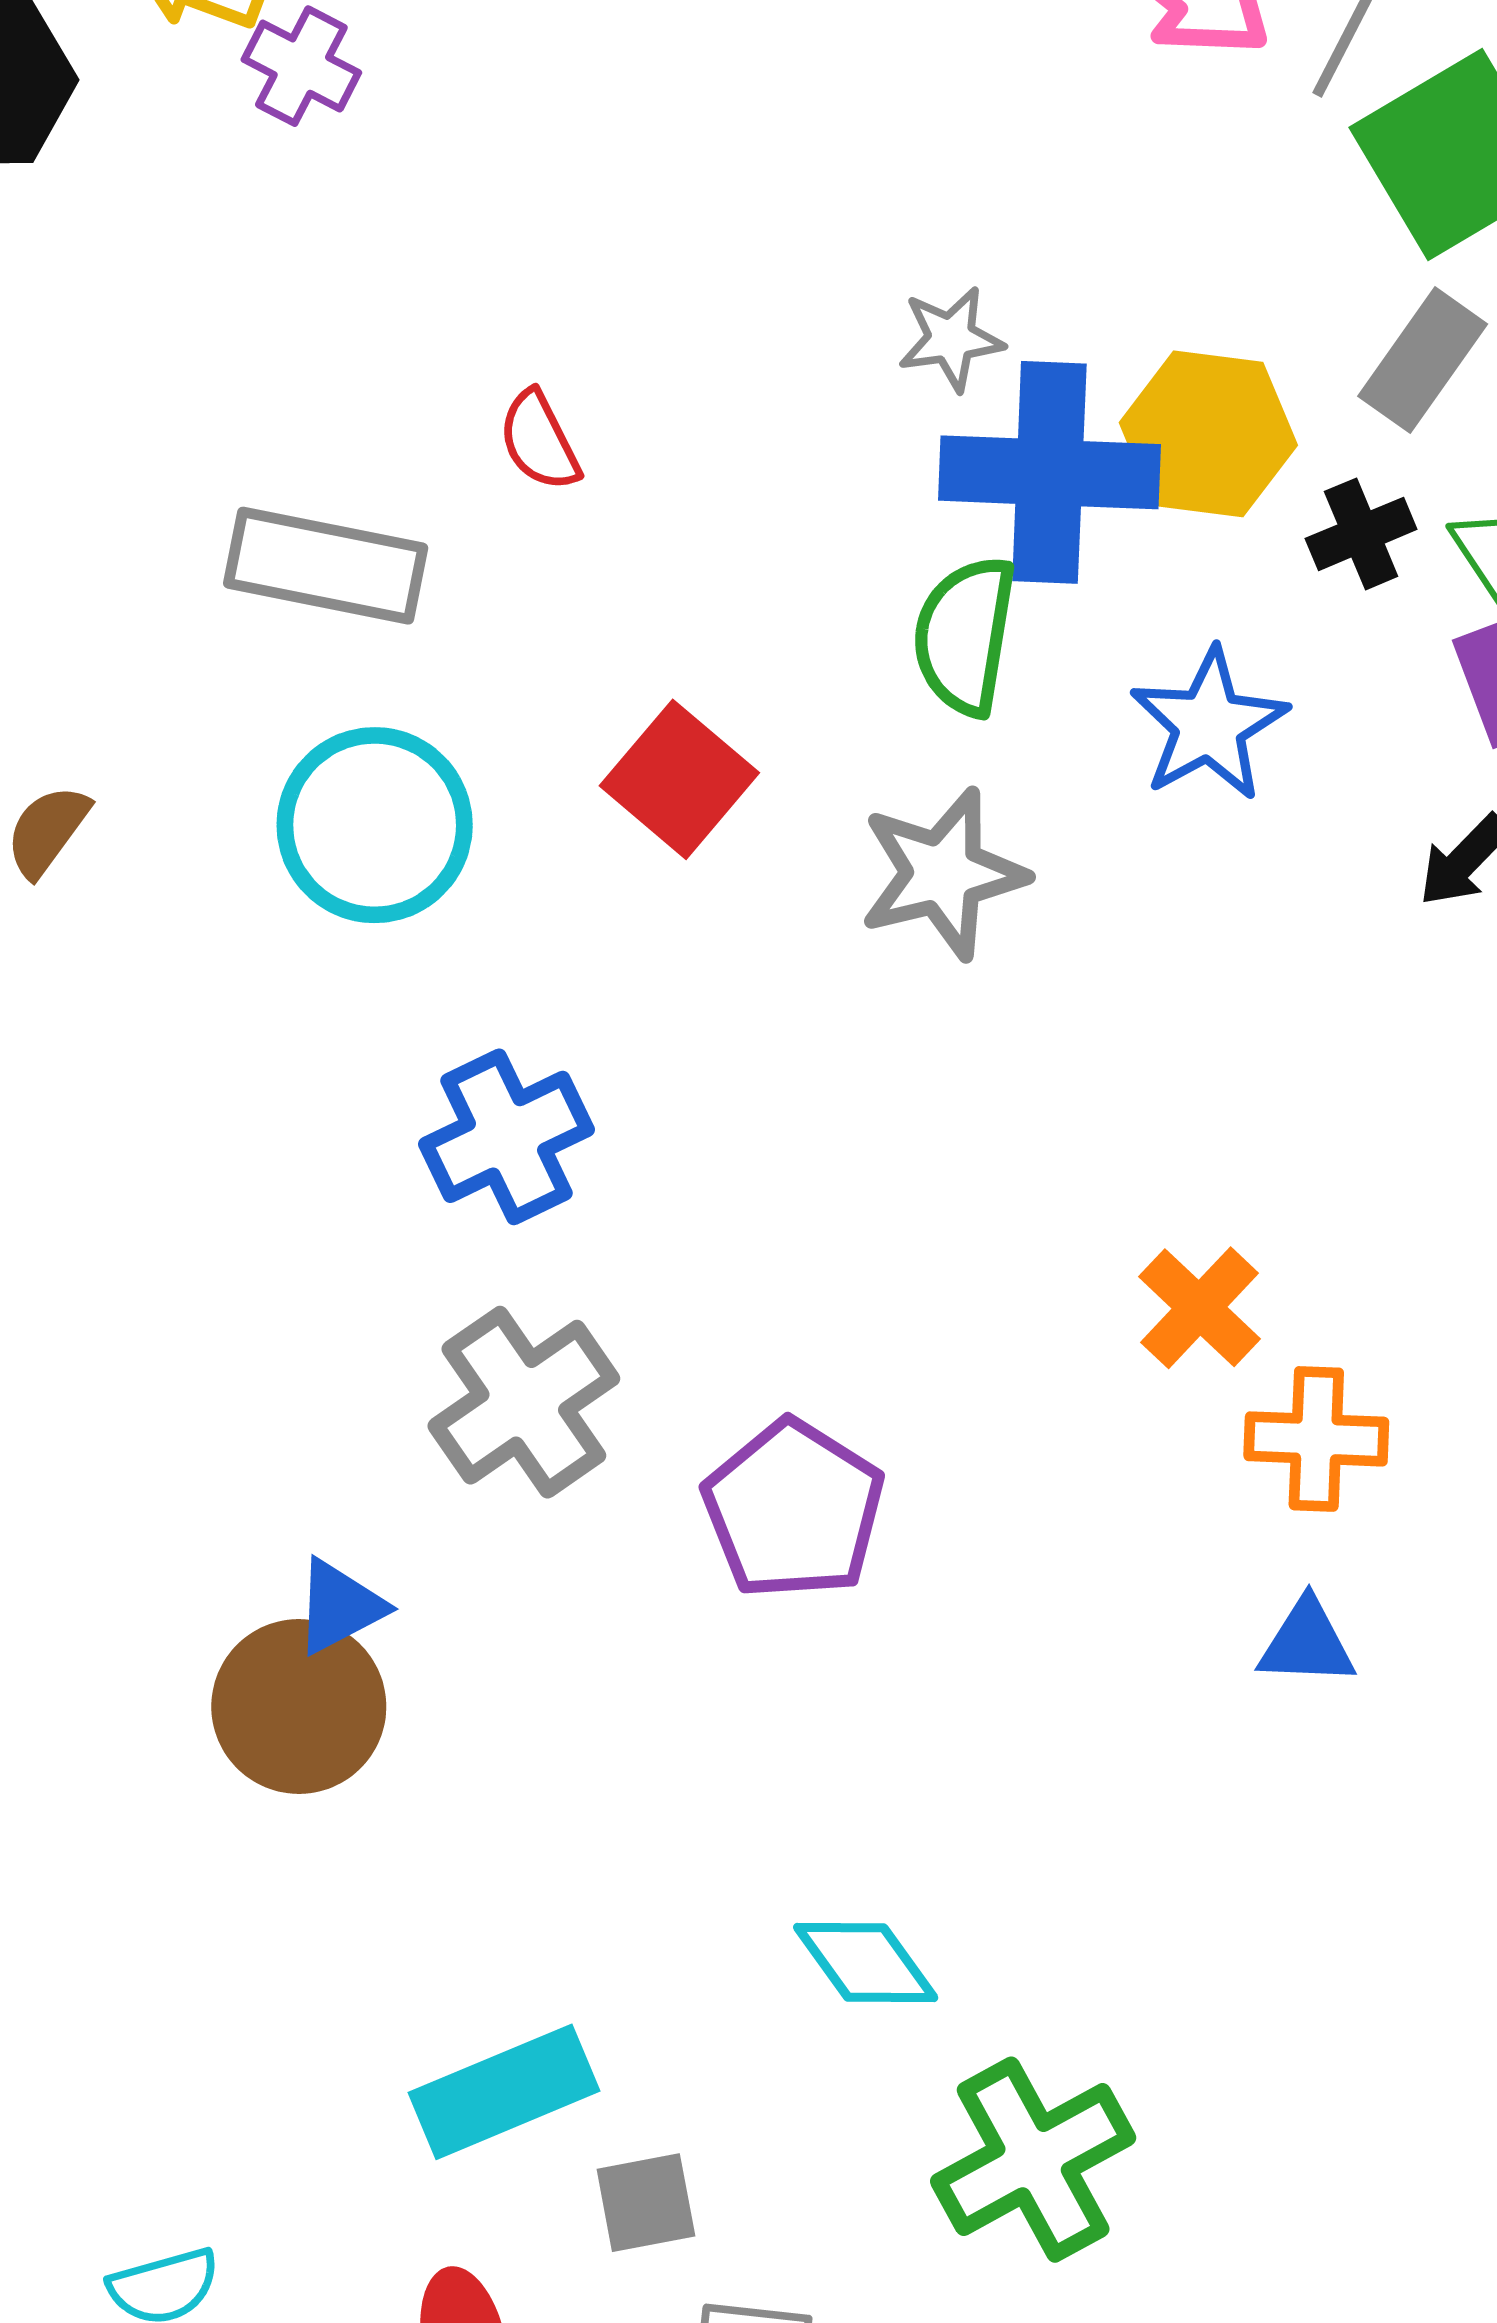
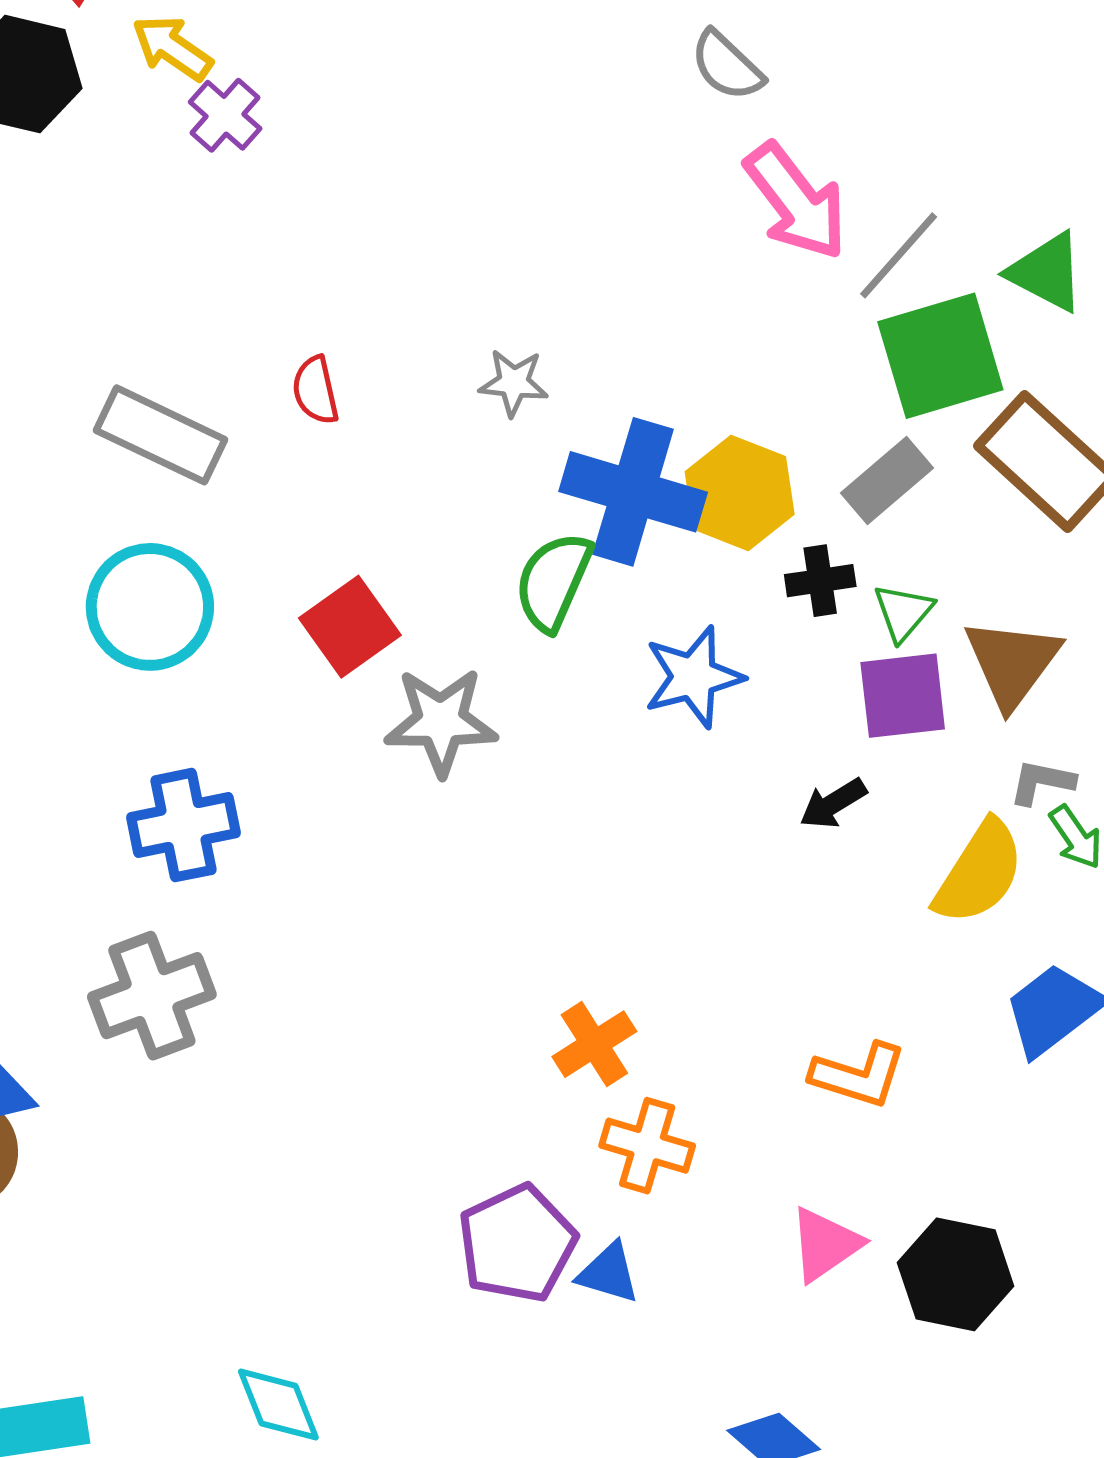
gray star: (951, 339) -> (514, 383), moved
gray star: (943, 874) -> (441, 722), moved
purple pentagon: (794, 1510) -> (517, 1244), moved

